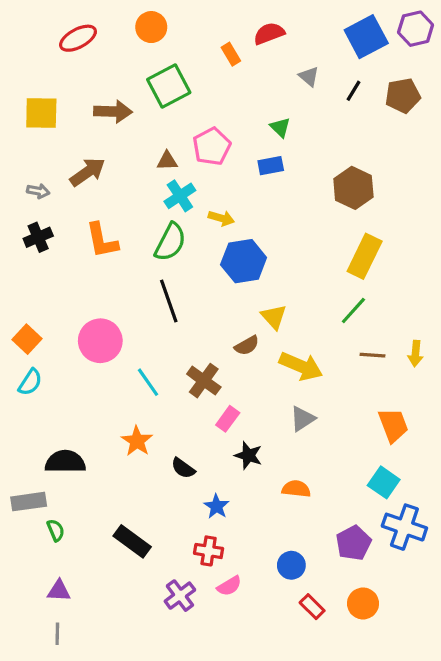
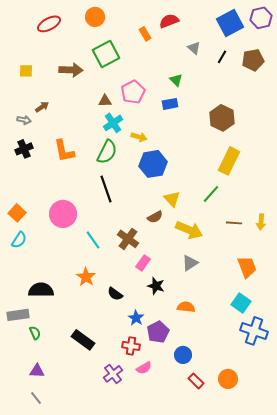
yellow square: (41, 113) -> (26, 71), size x0.6
brown arrow: (88, 172) -> (42, 107), moved, size x0.6
green line: (353, 311) -> (211, 194), moved
purple pentagon: (353, 543) -> (158, 332), moved
gray line: (57, 634) -> (36, 398), turned -40

